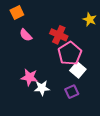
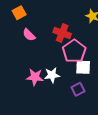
white square: (78, 70) -> (83, 67), turned -35
white star: (42, 88) -> (52, 75), moved

